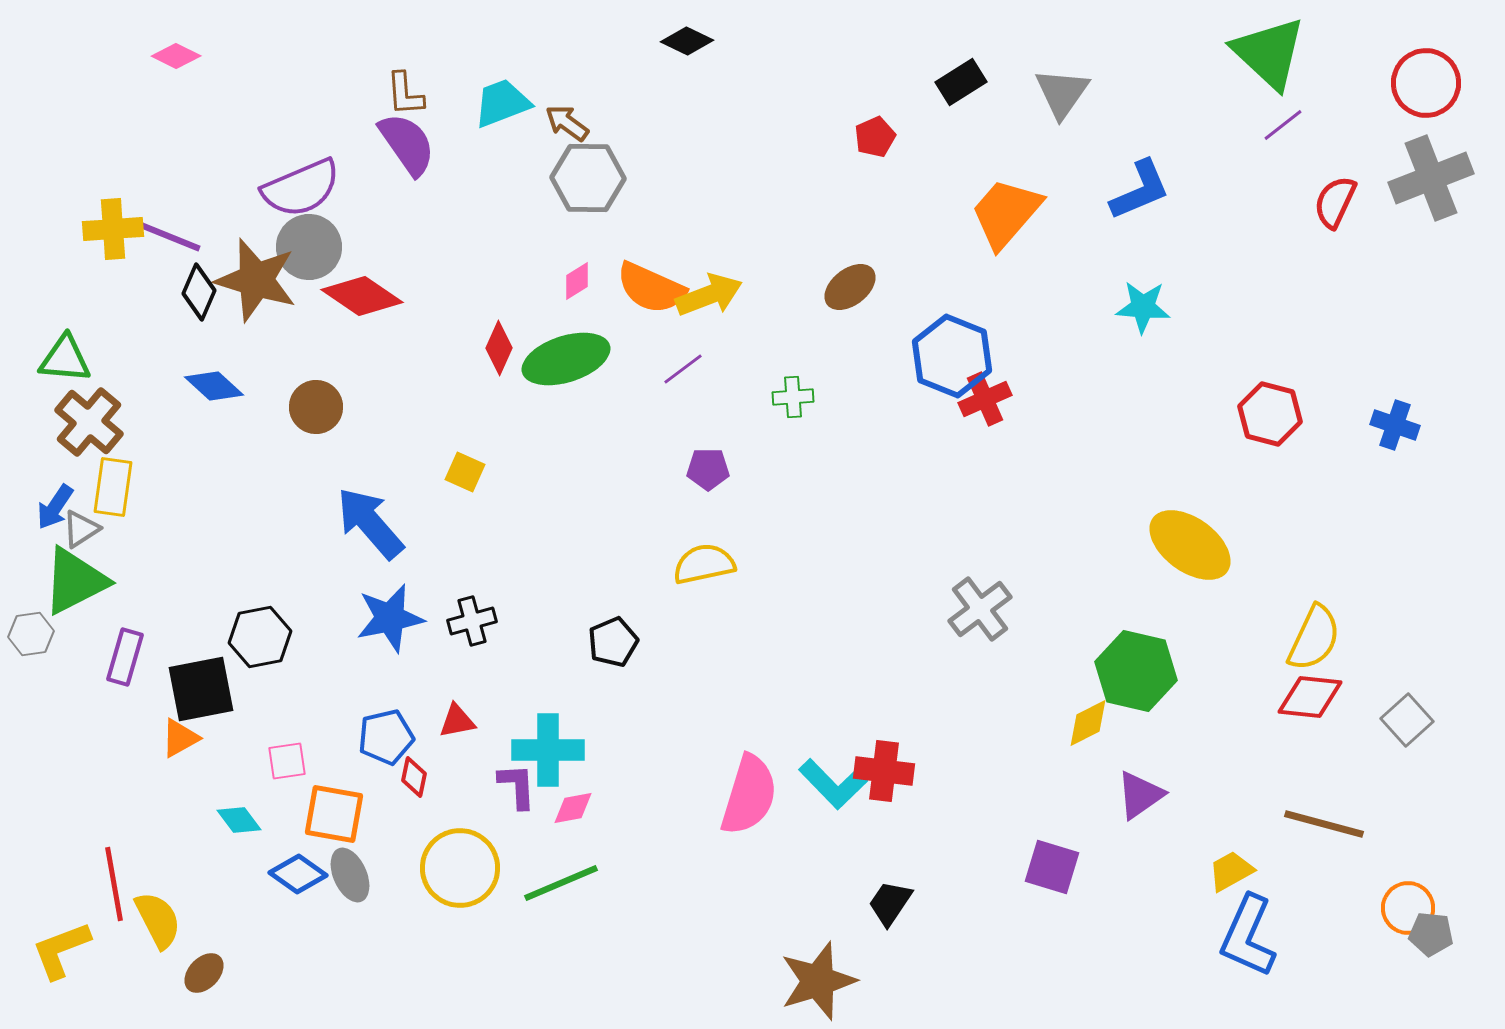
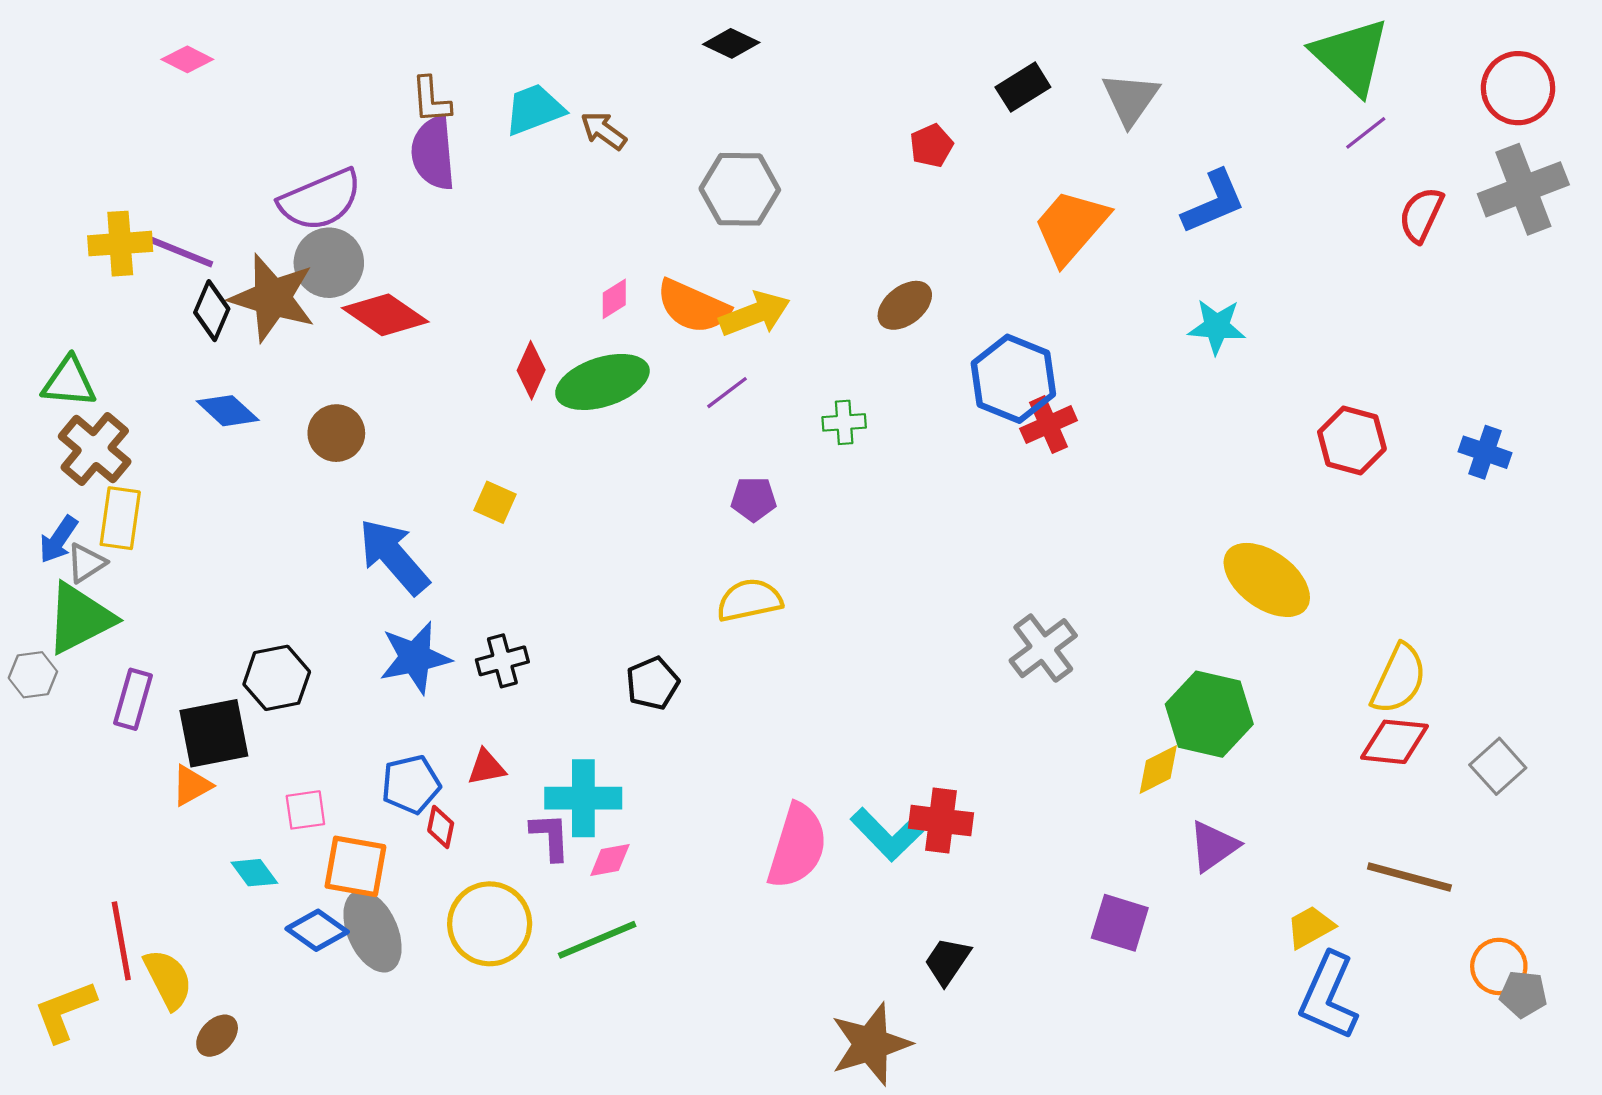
purple semicircle: (407, 144) -> (433, 153), turned -150
gray hexagon: (588, 178) -> (740, 189), moved
gray ellipse: (350, 875) -> (372, 931), size x1.4

